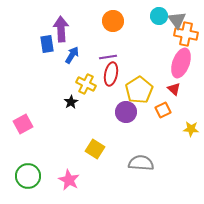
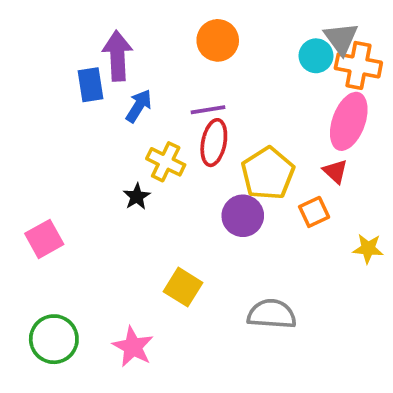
cyan circle: (159, 16) -> (316, 56), moved

